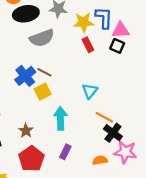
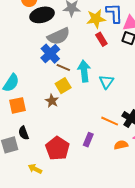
blue cross: (25, 76) -> (50, 54), moved
orange line: (104, 117) -> (110, 121), moved
cyan arrow: (60, 118) -> (84, 71), moved
brown star: (26, 131) -> (52, 101), moved

